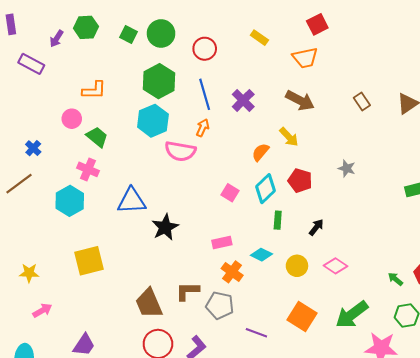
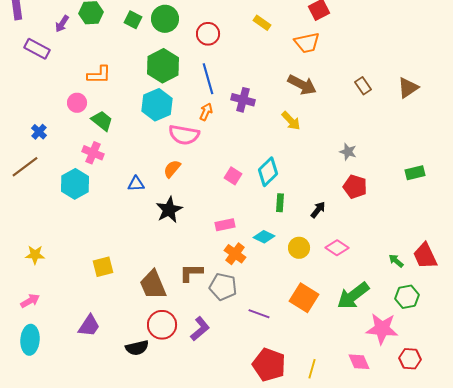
purple cross: (243, 100) -> (243, 100), moved, turned -30
orange semicircle: (260, 152) -> (172, 169), moved
red pentagon: (300, 181) -> (355, 187), moved
blue triangle: (132, 201) -> (136, 184), size x0.6
yellow square: (89, 261) -> (103, 267), moved, size x0.7
pink arrow: (42, 310) -> (30, 301), moved

